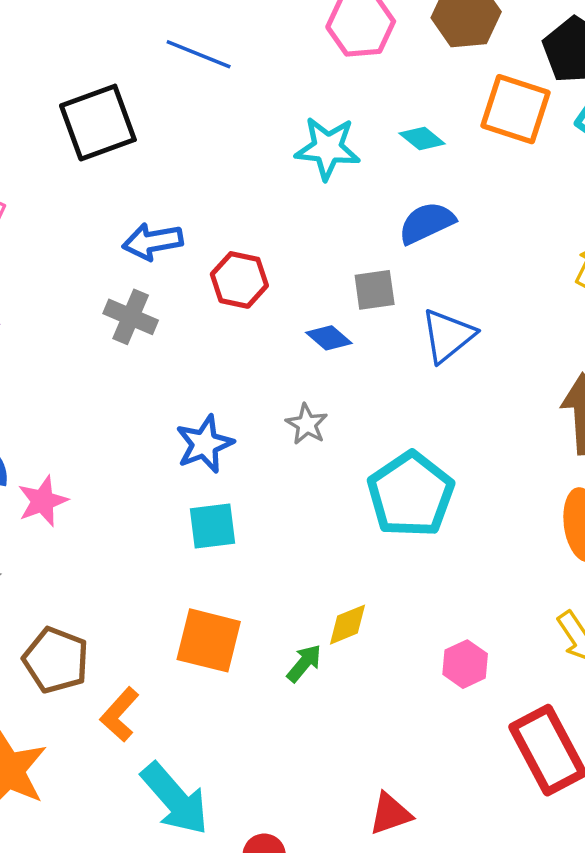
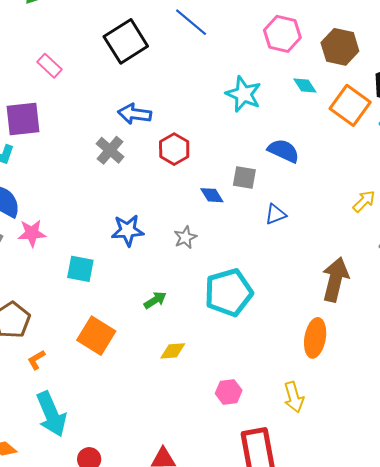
black square: (98, 123) -> (126, 41), turned -30
cyan diamond: (422, 139) -> (305, 85), moved
blue semicircle: (427, 223) -> (283, 151), turned 32
blue triangle: (448, 336) -> (276, 214), size x0.7
cyan square: (212, 526) -> (80, 269), moved
green arrow: (304, 663) -> (155, 300), moved
orange L-shape: (120, 714) -> (36, 360), size x0.7

